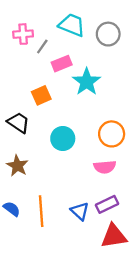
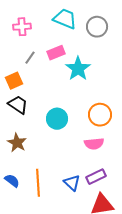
gray line: (42, 47) -> (30, 58), moved
orange square: (41, 95) -> (14, 81), moved

